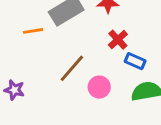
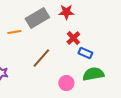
pink circle: (99, 87) -> (66, 83), moved

